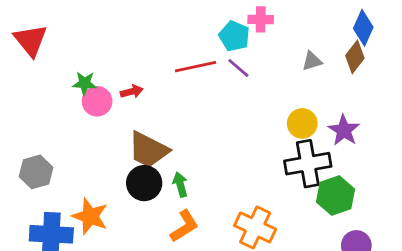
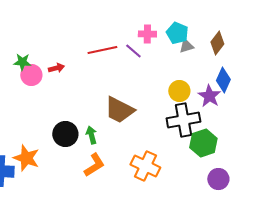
pink cross: (261, 19) -> (147, 34), moved
blue diamond: (363, 28) -> (223, 80), moved
cyan pentagon: (234, 36) -> (177, 33), moved
brown trapezoid: (148, 150) -> (119, 110), moved

